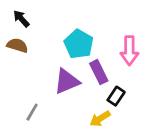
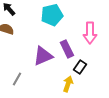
cyan pentagon: (79, 44) -> (52, 15), moved, turned 30
yellow arrow: (100, 119) -> (68, 84), turned 140

